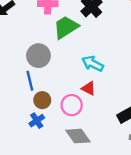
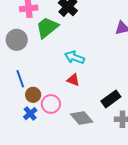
gray circle: (38, 56) -> (17, 40), moved
pink circle: (72, 105) -> (51, 104), moved
gray diamond: (78, 136) -> (82, 118), moved

